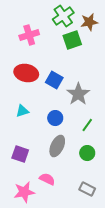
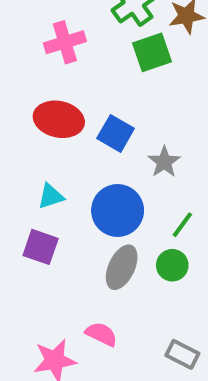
gray star: (78, 94) -> (164, 162), size x0.7
blue circle: (55, 118) -> (118, 210), size x1.6
green circle: (87, 153) -> (172, 265), moved
purple square: (20, 154) -> (41, 247), moved

